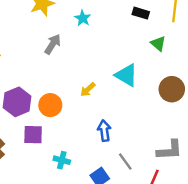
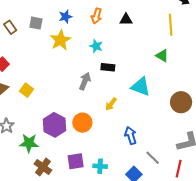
black rectangle: (141, 13) -> (108, 67), moved
gray arrow: (53, 44) -> (85, 81), moved
brown circle: (172, 89) -> (181, 102), moved
purple square: (33, 135) -> (76, 161), moved

